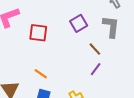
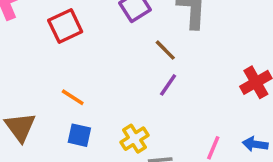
red square: (38, 33) -> (65, 26), turned -30

